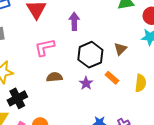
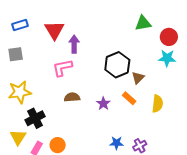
purple arrow: (74, 21) -> (74, 44), moved
brown triangle: (120, 49) -> (138, 78), moved
black hexagon: (90, 55) -> (117, 65), moved

